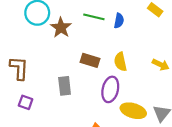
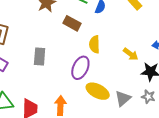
brown rectangle: (90, 60) -> (72, 23), moved

